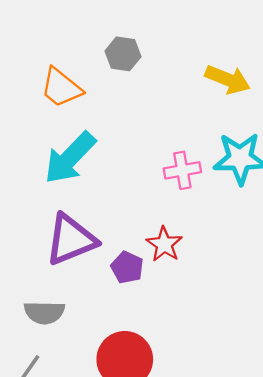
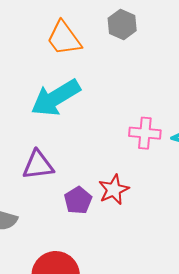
purple triangle: (71, 240) -> (38, 165), size x0.7

